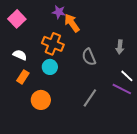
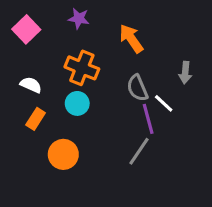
purple star: (59, 12) -> (79, 19), moved
orange arrow: (72, 23) -> (131, 39), moved
white line: (127, 76) -> (164, 103), moved
purple line: (122, 89) -> (148, 119), moved, turned 48

